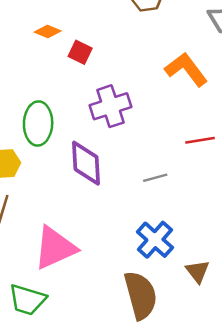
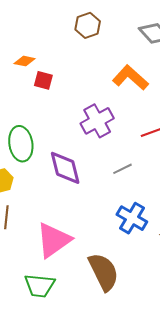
orange diamond: (48, 31) -> (25, 61), moved
purple cross: (111, 106) -> (97, 121), moved
brown semicircle: (141, 295) -> (104, 272), moved

